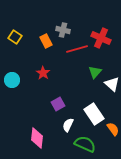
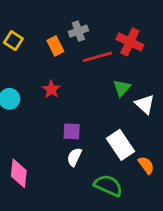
gray cross: (63, 30) -> (78, 31), turned -32
purple square: (58, 104) -> (72, 131), turned 32
white semicircle: (68, 125) -> (74, 157), moved
pink diamond: (37, 138) -> (19, 173), moved

